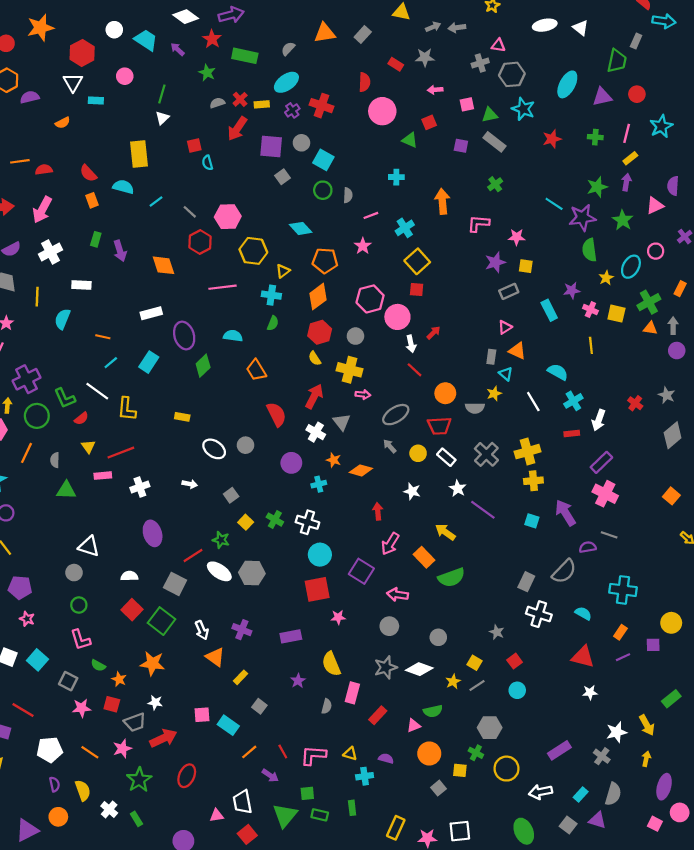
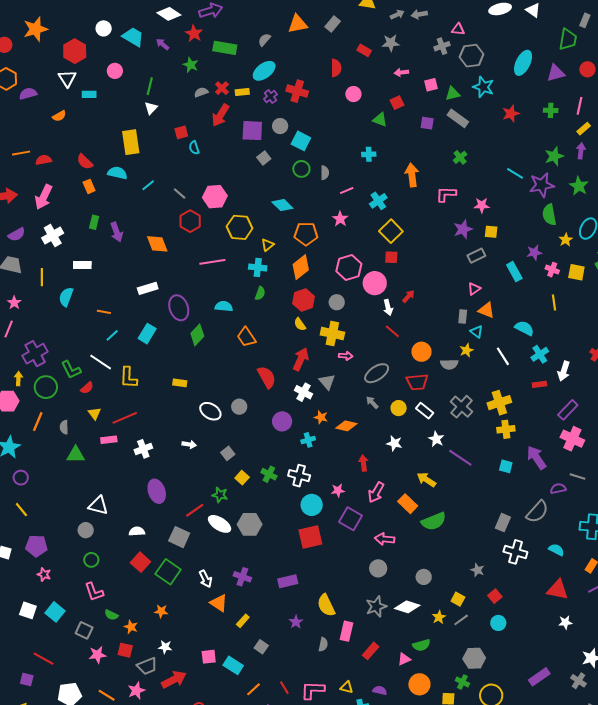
pink circle: (382, 111) -> (353, 94), size x0.6
pink star: (338, 617) -> (338, 490), moved
orange star: (152, 663) -> (161, 611), size x0.6

